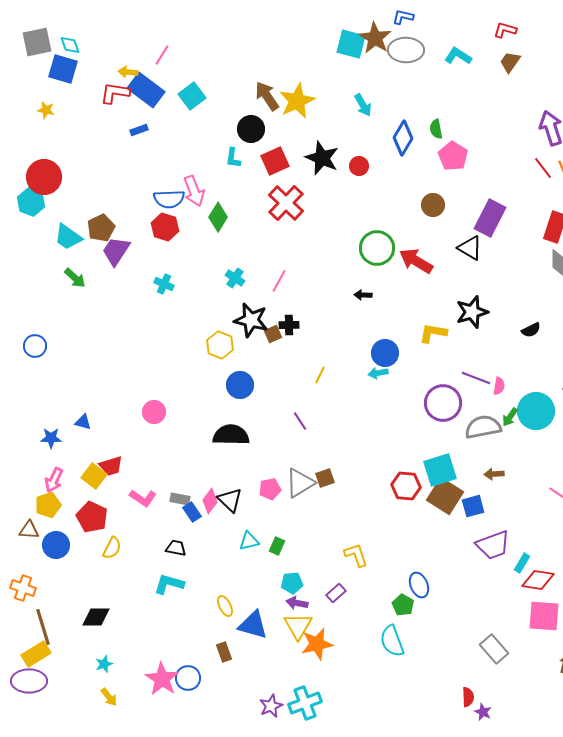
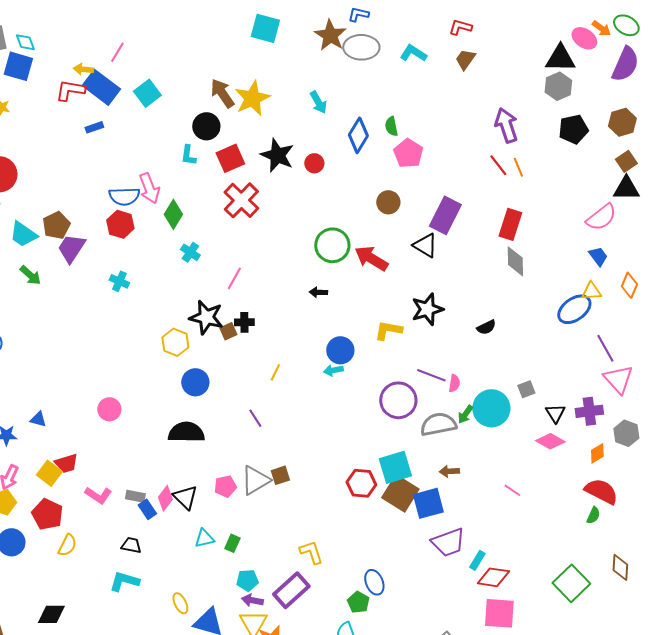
cyan square: (351, 44) -> (265, 28), moved
cyan cross: (235, 278) -> (190, 252), moved
blue square: (473, 506) -> (428, 503), size x1.4
purple rectangle: (336, 593) -> (291, 590), size x1.8

